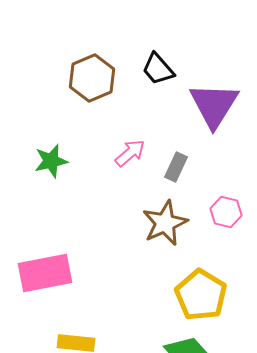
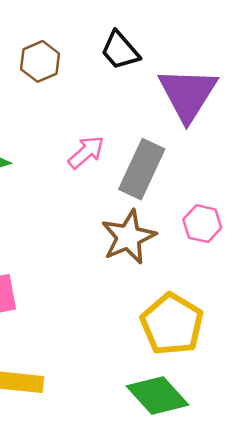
brown hexagon: (92, 78) -> (40, 61), size x0.7
gray rectangle: (176, 167) -> (142, 169), size x1.6

